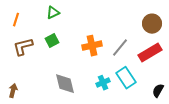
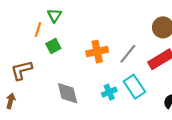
green triangle: (53, 13) -> (54, 15), turned -32
orange line: (16, 20) -> (38, 30), moved
brown L-shape: (23, 47) -> (22, 70), moved

